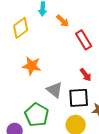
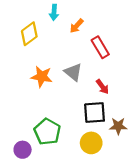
orange arrow: (63, 21) -> (77, 26), turned 88
gray triangle: (55, 90) -> (73, 72), moved

